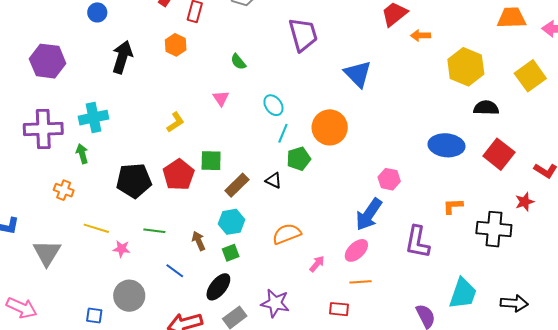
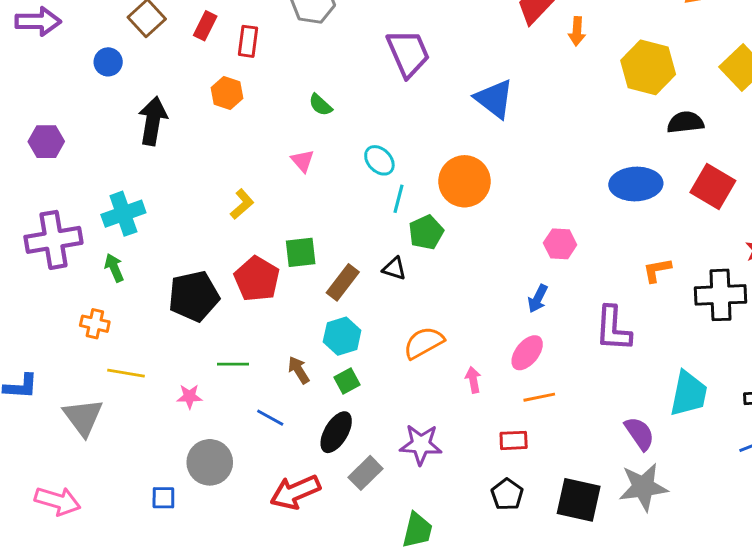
orange arrow: (421, 35) -> (577, 31), turned -78
purple hexagon: (48, 61) -> (46, 142), size x0.7
blue arrow: (369, 214) -> (538, 299), size x0.6
yellow line: (96, 228) -> (126, 373), moved
pink arrow: (317, 264) -> (473, 380), turned -42

